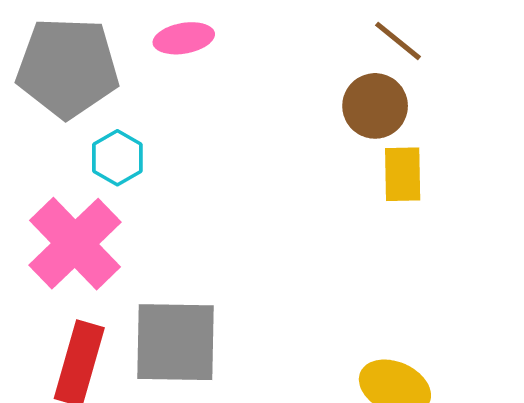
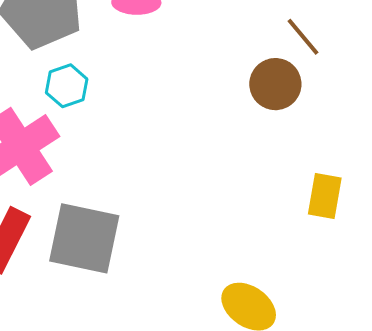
yellow rectangle: (403, 174) -> (325, 196), moved

